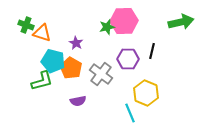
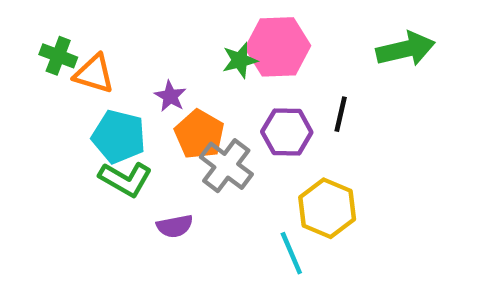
orange pentagon: (71, 68) -> (199, 134), moved
green L-shape: (42, 81) -> (125, 179), moved, turned 45

